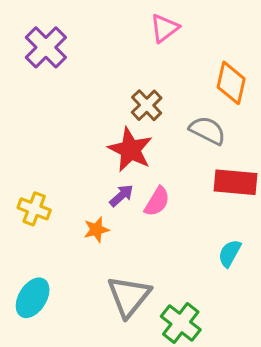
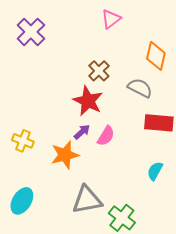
orange star: (96, 230) -> (65, 155), size x1.6
gray triangle: (129, 296) -> (87, 200), turned 40

